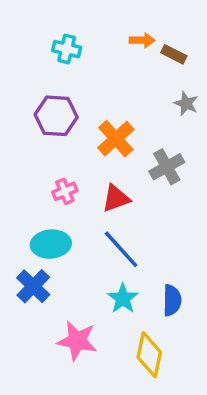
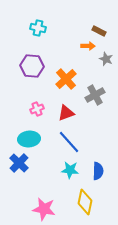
orange arrow: (142, 40) -> (88, 46), moved
cyan star: (123, 299) -> (70, 170), turned -30
pink star: (77, 341) -> (44, 209), moved

